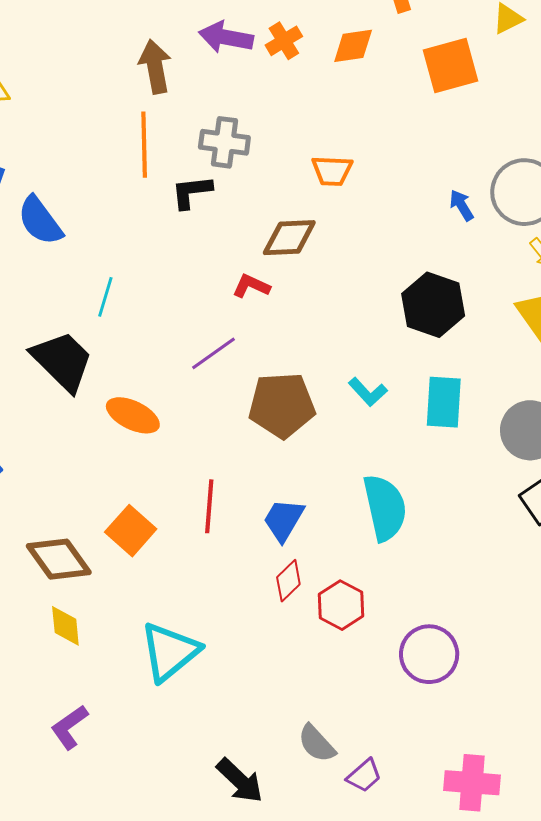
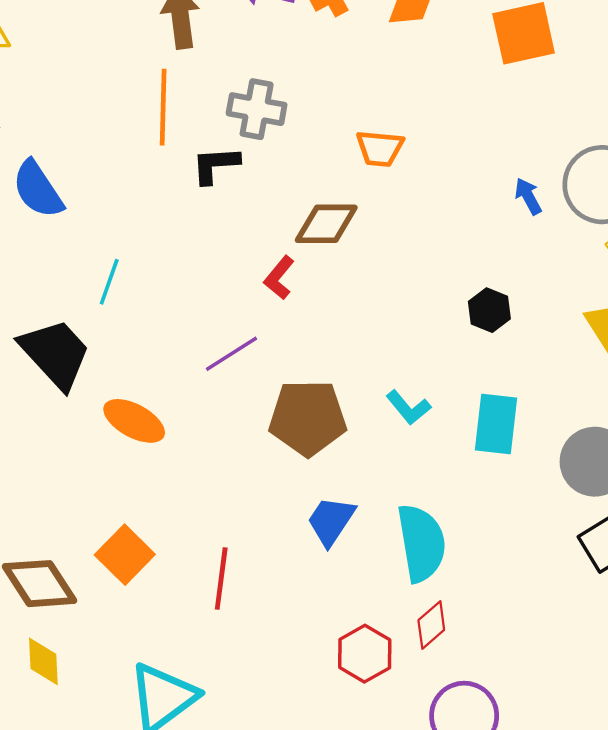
red L-shape: (251, 286) -> (279, 278), turned -78
black hexagon: (433, 305) -> (489, 310), size x0.6
red line: (209, 506) -> (221, 579), moved
blue trapezoid: (284, 520) -> (331, 521), moved
red diamond: (288, 581) -> (431, 625), moved

